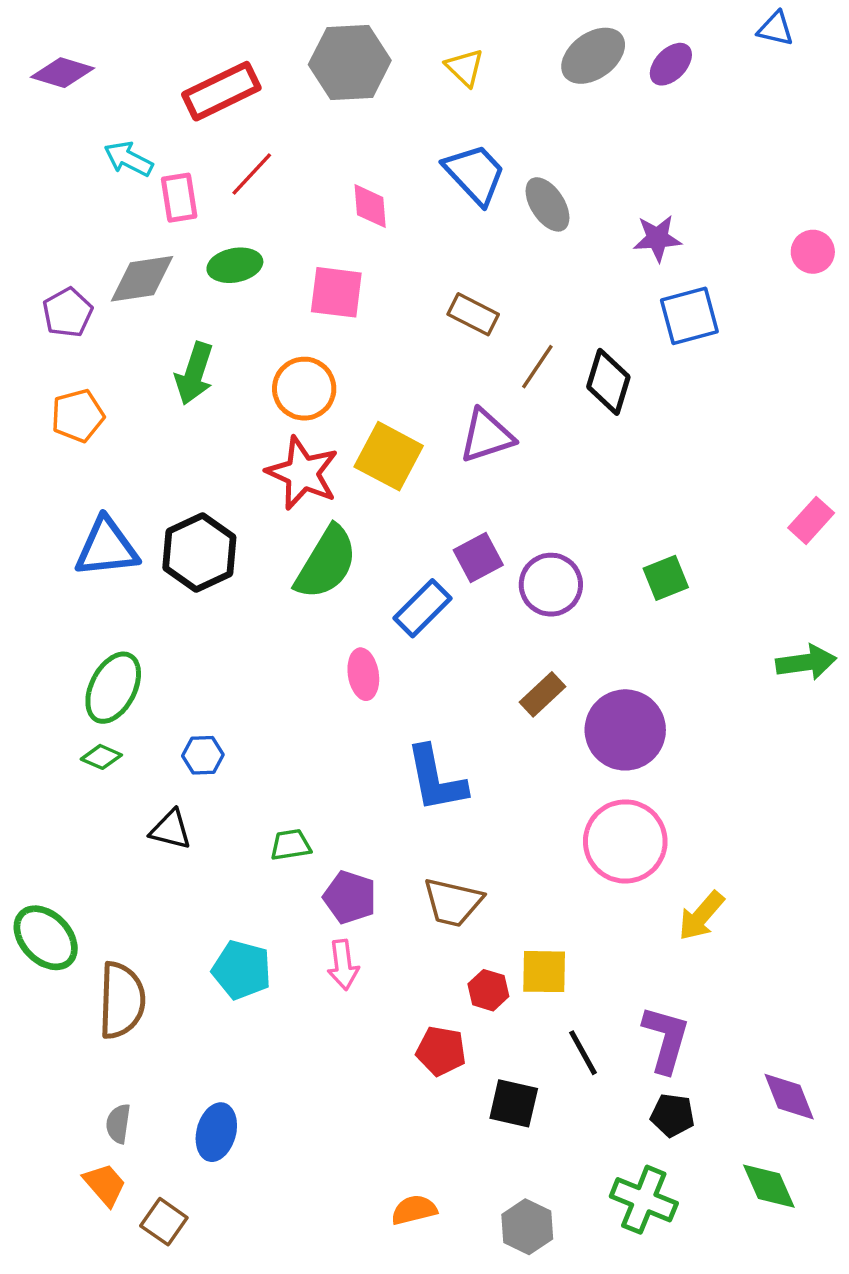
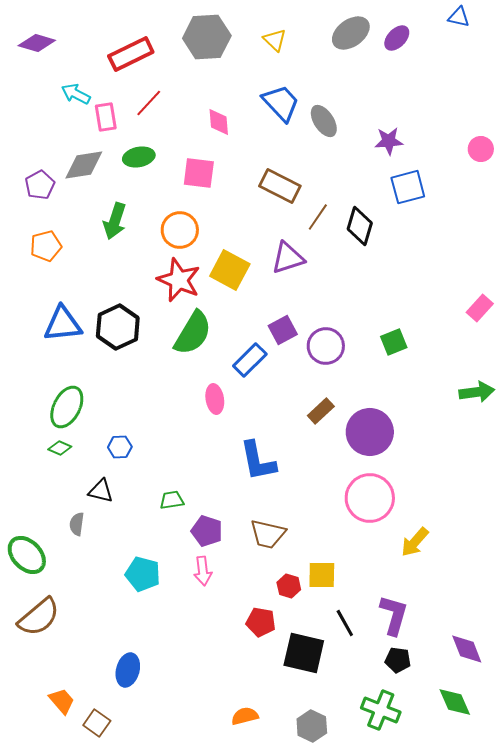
brown rectangle: (473, 314) -> (280, 186), size x1.4
brown semicircle: (122, 1000) -> (39, 617), moved, turned 48
black square: (514, 1103) -> (304, 653), size x1.4
gray semicircle: (118, 1124) -> (77, 524), moved

